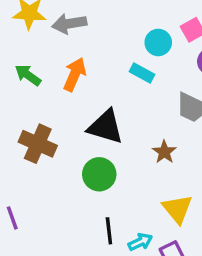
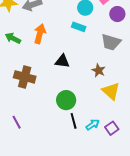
black triangle: (106, 127) -> (62, 61), size x0.7
green circle: (99, 174) -> (66, 100), moved
yellow triangle: (177, 209) -> (111, 91), moved

